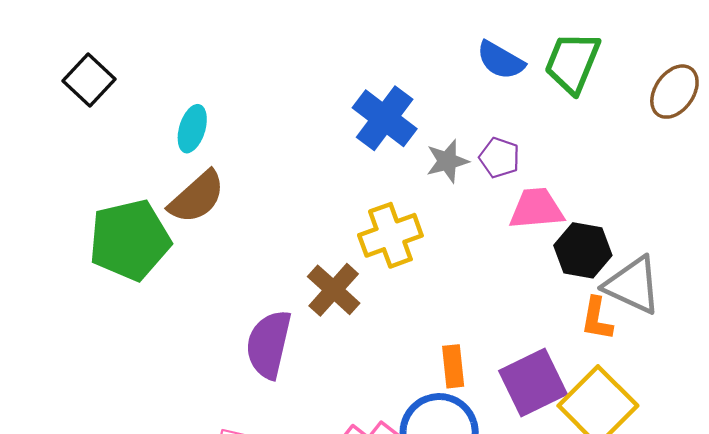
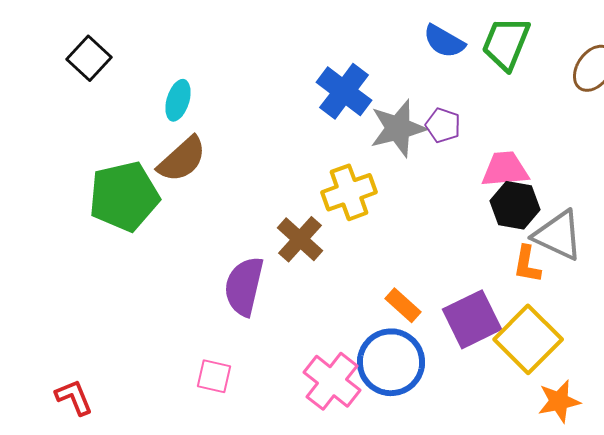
gray star: (447, 161) -> (398, 128), size x1.5
pink trapezoid: (537, 209) -> (505, 169), moved
orange rectangle: (453, 366) -> (403, 305), turned -42

